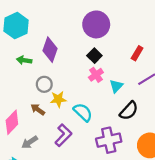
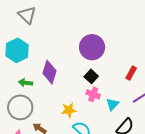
pink cross: (96, 75) -> (93, 94), turned -32
gray circle: (44, 84) -> (20, 107), moved, size x1.6
yellow star: (58, 99) -> (69, 110), moved

